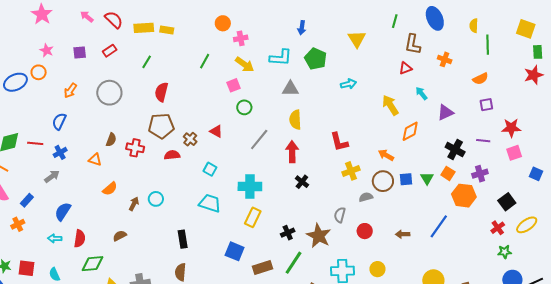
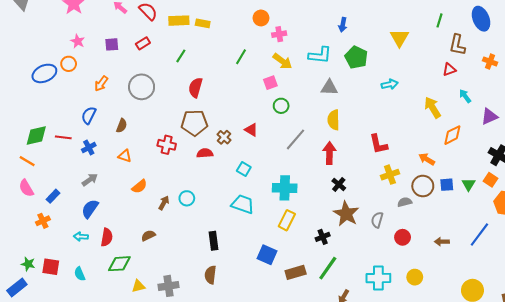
brown semicircle: (111, 140) -> (122, 126), moved
gray arrow: (52, 176) -> (90, 180), moved
brown star: (319, 236) -> (346, 214), moved

